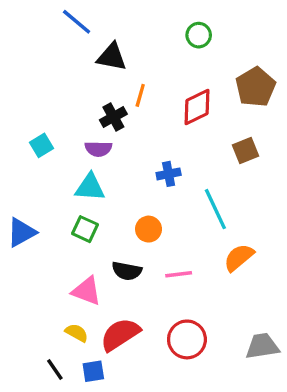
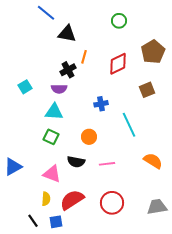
blue triangle: (21, 232) -> (13, 167), moved
orange semicircle: (239, 257) -> (153, 161), moved, turned 72
yellow semicircle: (77, 333) -> (46, 199), turned 64

